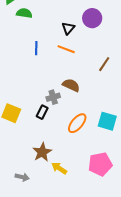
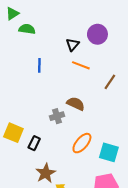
orange line: (66, 49) -> (81, 65), moved
black rectangle: (42, 112) -> (34, 143), moved
cyan square: (107, 121) -> (109, 152), moved

